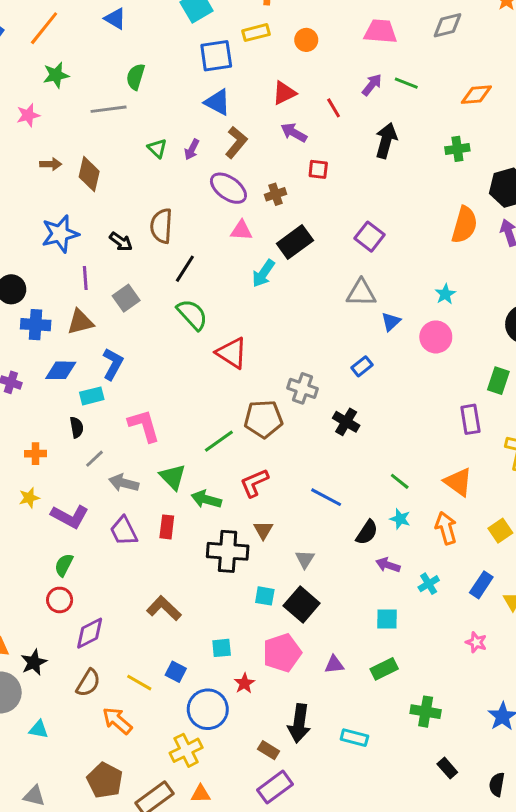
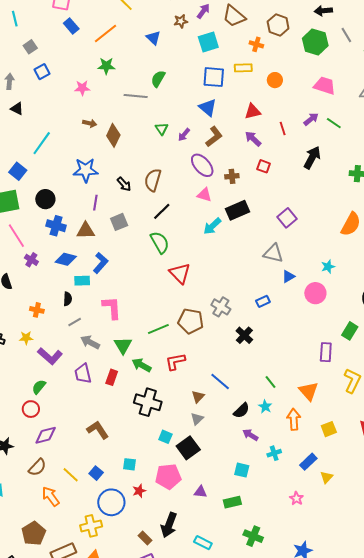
brown triangle: (263, 530) -> (198, 397), moved

